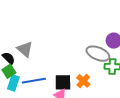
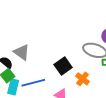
black square: (63, 82) -> (63, 66), moved, turned -30

